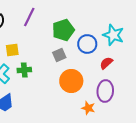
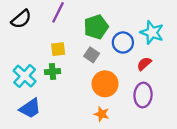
yellow square: (12, 50) -> (58, 49), moved
gray square: (59, 55) -> (92, 55), turned -32
orange star: (88, 108) -> (102, 114), moved

